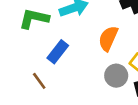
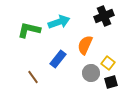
blue rectangle: (58, 52) -> (58, 59), moved

